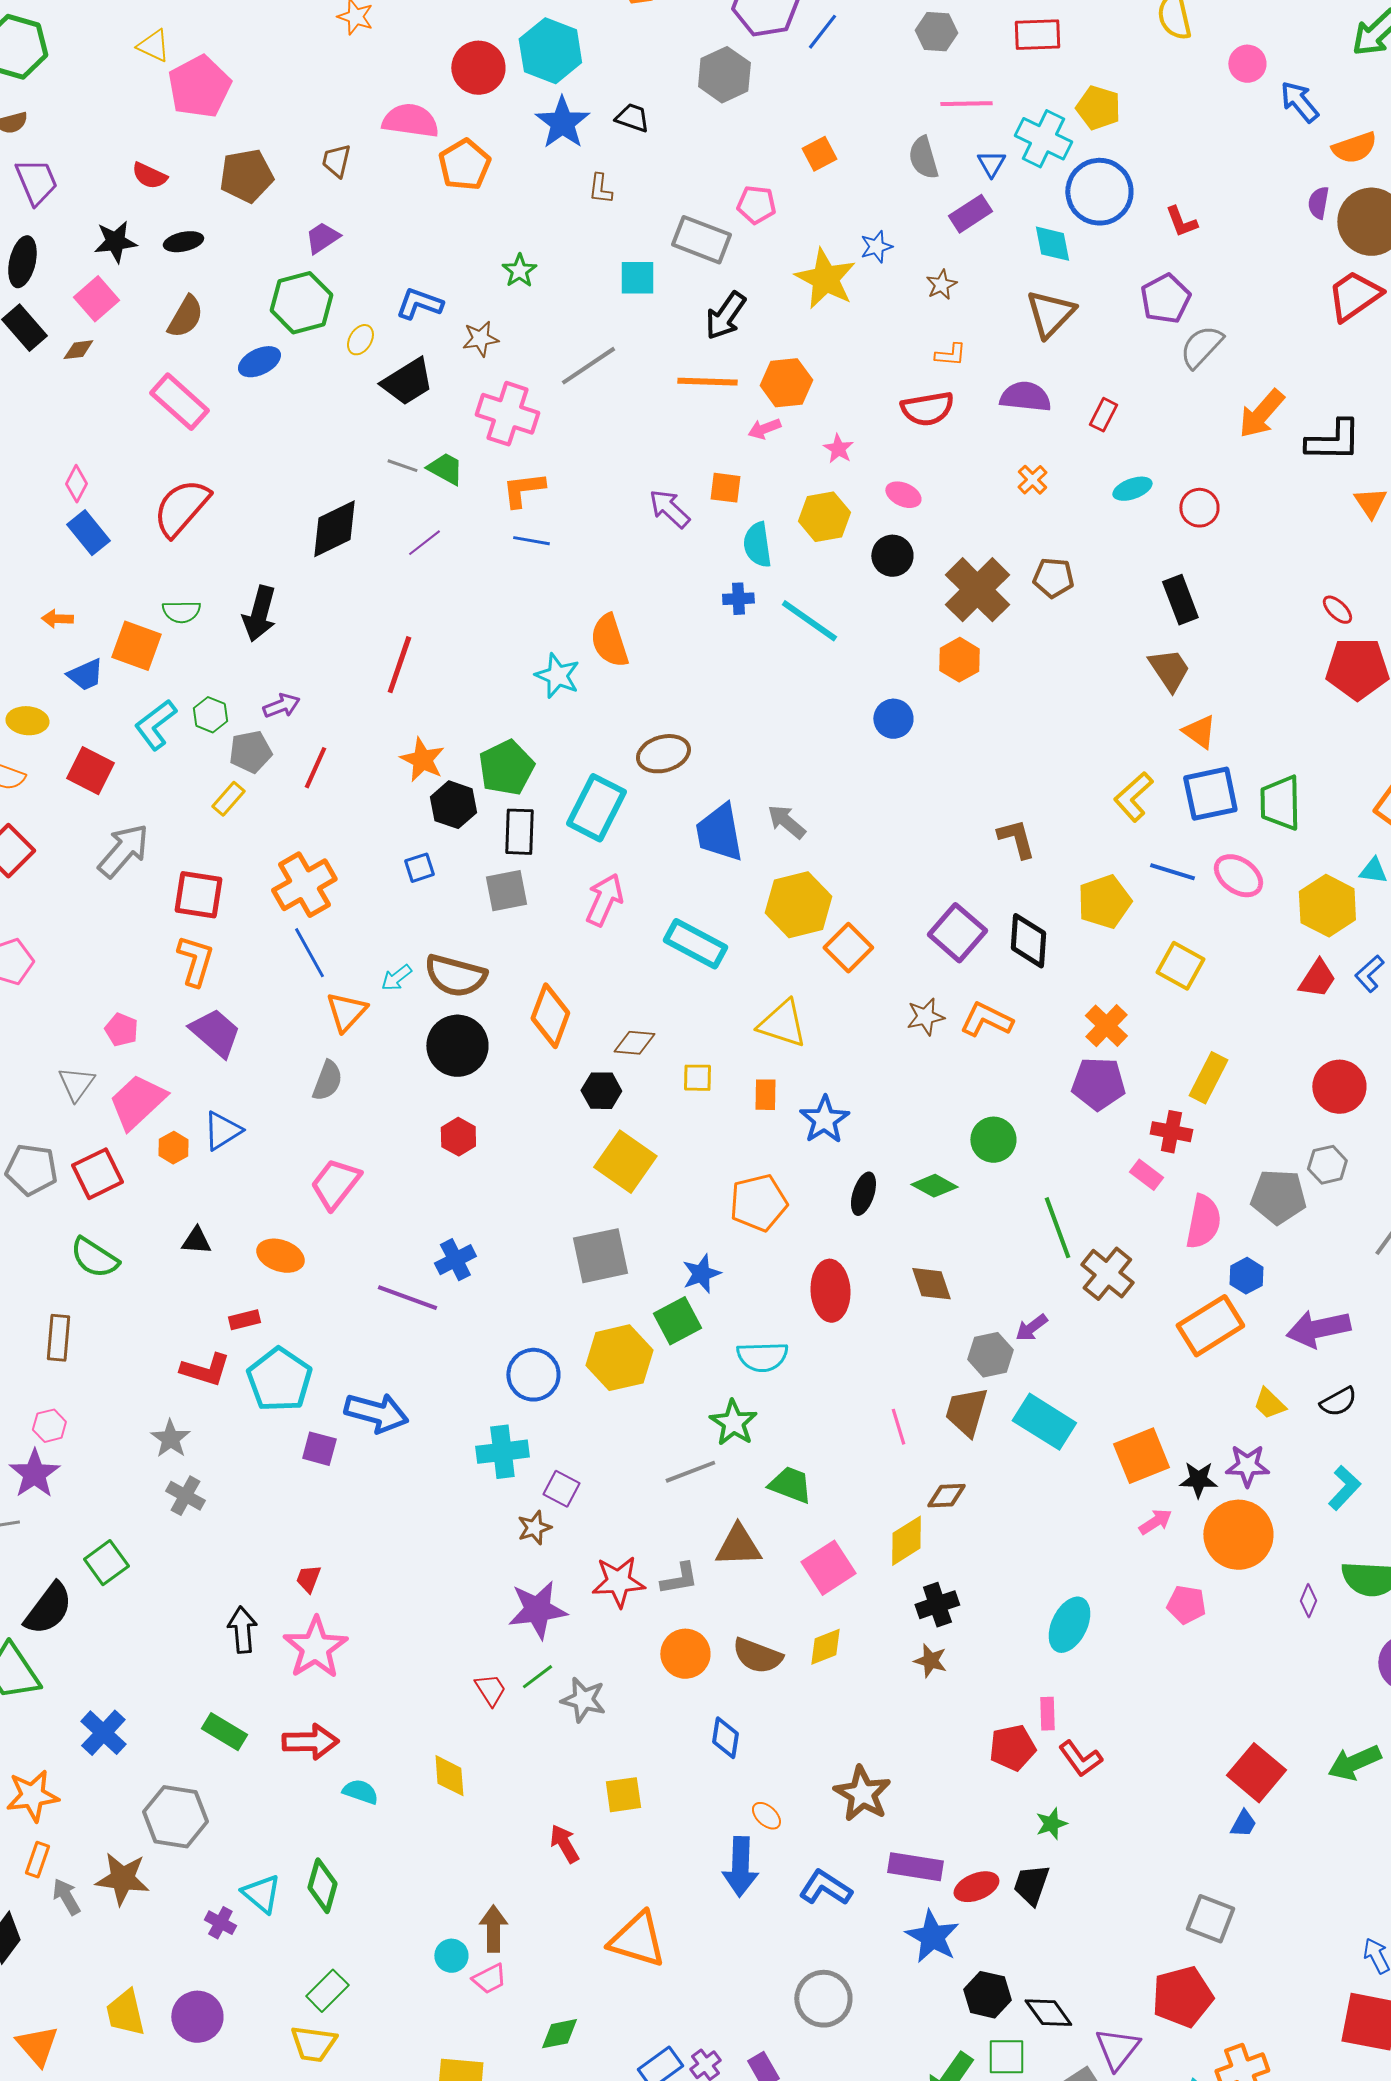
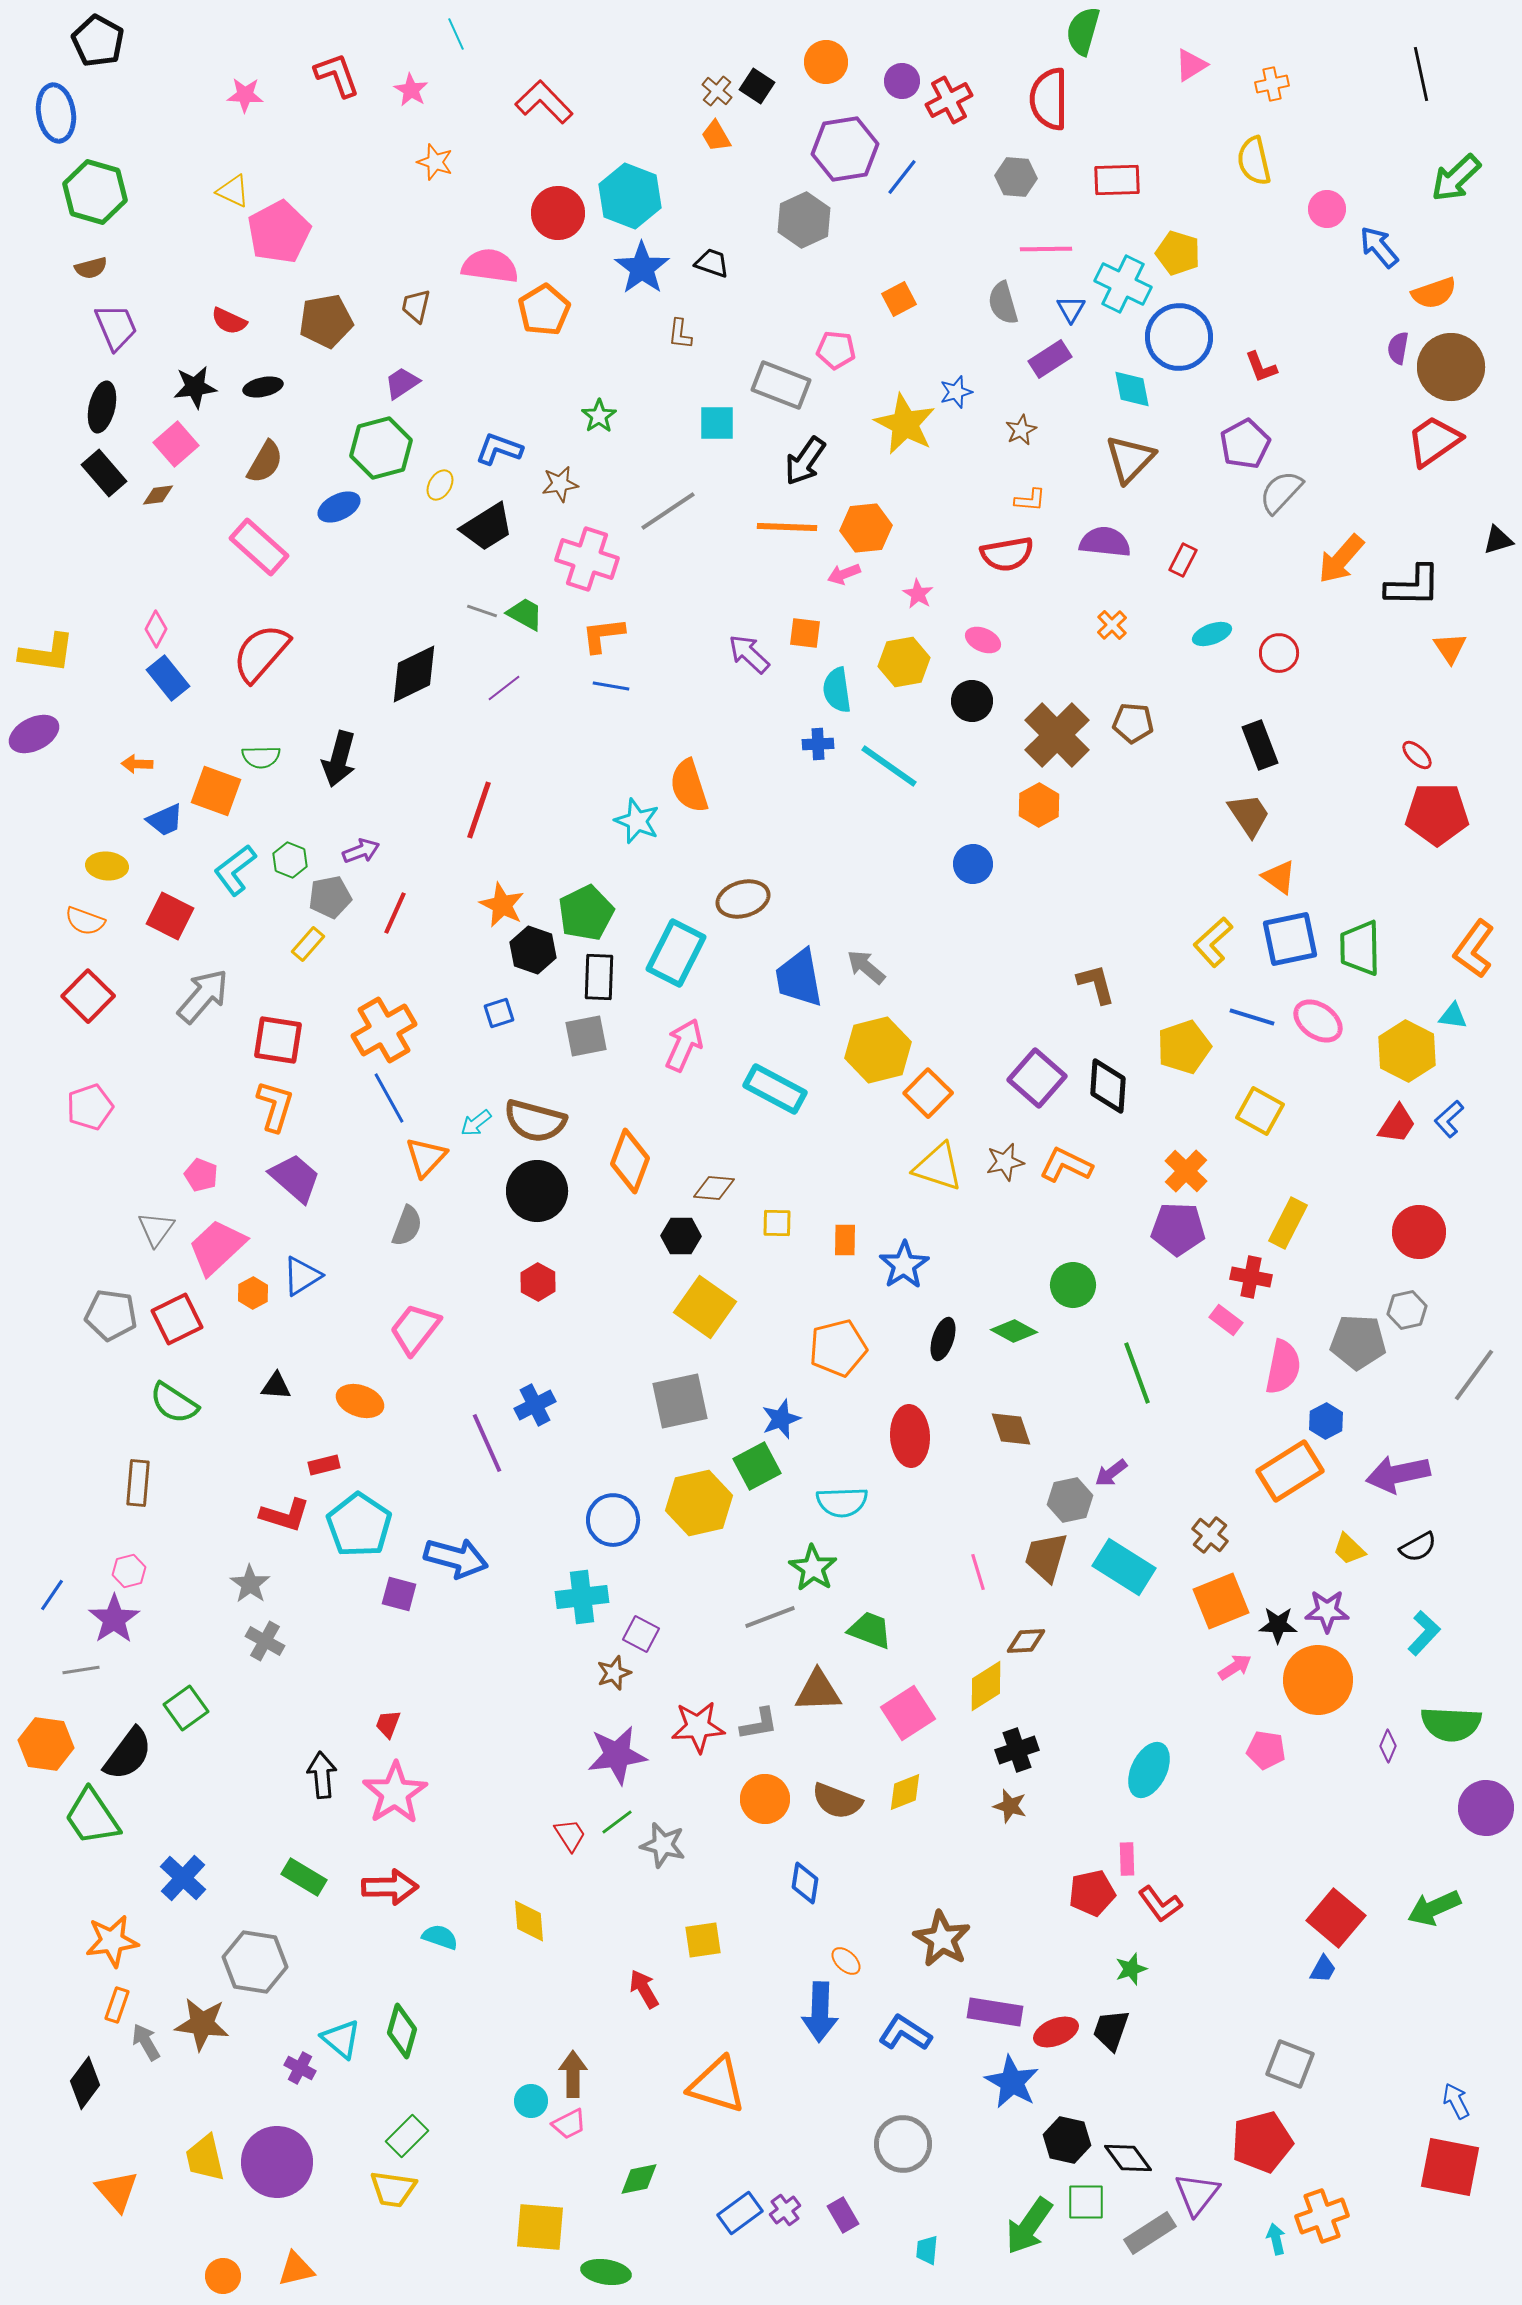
yellow triangle: (782, 1024) -> (938, 1167), moved
brown cross: (1107, 1274) -> (1210, 1535), moved, size x0.7
purple line: (407, 1298) -> (487, 1443), turned 46
purple circle: (197, 2017) -> (277, 2162), size x1.4

